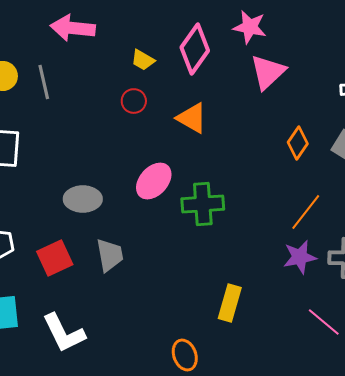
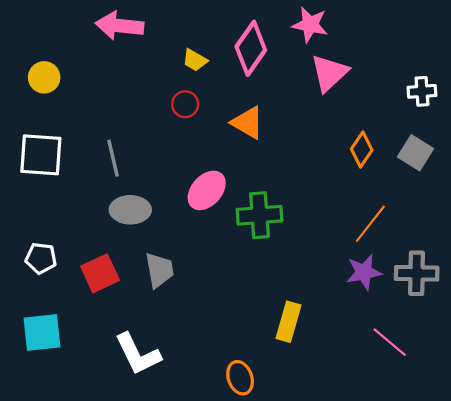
gray line: (44, 82) -> (113, 158), moved
white L-shape: (64, 333) -> (138, 354), moved

